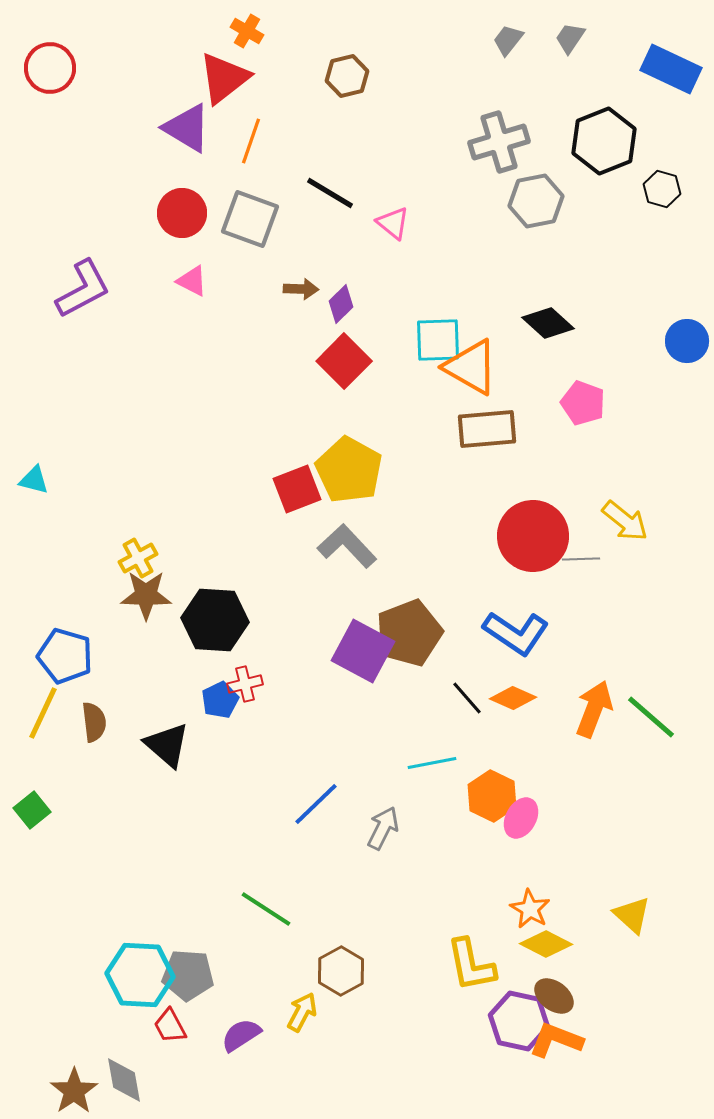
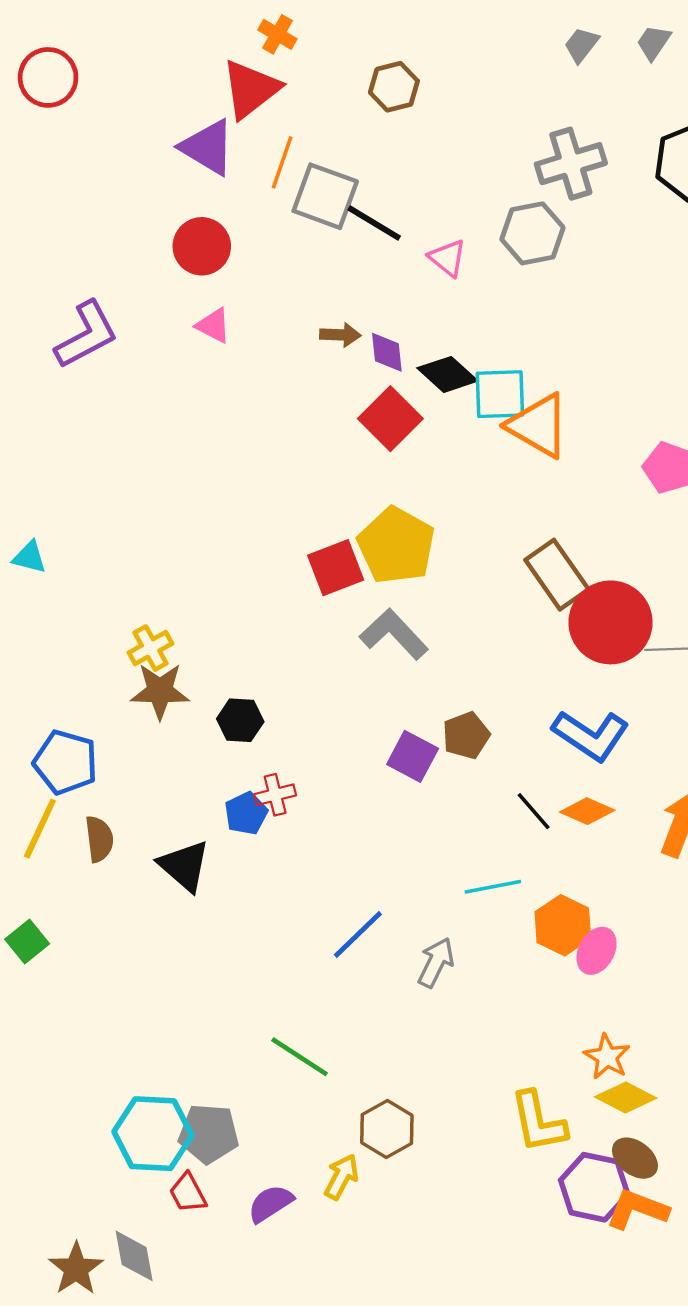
gray hexagon: (536, 201) -> (532, 233), moved
gray square: (250, 219) -> (325, 196), moved
purple diamond: (341, 304) -> (387, 352), turned -51
black diamond: (548, 323) -> (447, 374), moved
brown rectangle: (487, 429) -> (557, 575), moved, turned 60
black hexagon: (215, 620) -> (240, 720), size x0.6
brown pentagon: (409, 633) -> (466, 735), size x0.6
purple square: (363, 651) -> (413, 756), size x0.7

